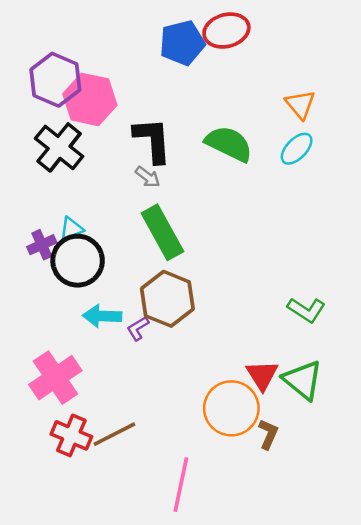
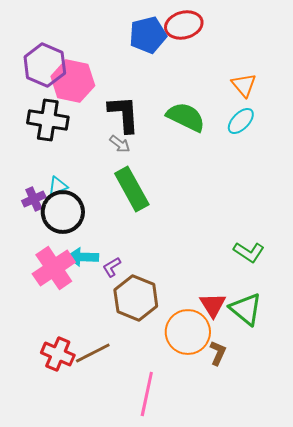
black cross: (59, 147) -> (48, 120), turned -30
brown hexagon: (167, 299) -> (136, 298), moved
pink cross: (55, 378) -> (54, 268), moved

